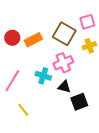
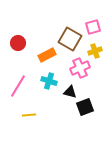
orange rectangle: (33, 40) -> (47, 55), moved
pink cross: (63, 63) -> (80, 68), moved
yellow line: (23, 110) -> (29, 115), turned -56

